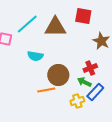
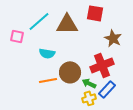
red cross: (90, 68) -> (102, 65), size x1.6
green arrow: (84, 82) -> (89, 83), moved
orange line: (46, 90) -> (48, 80), moved

